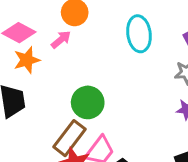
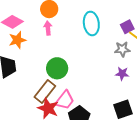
pink arrow: (61, 39) -> (48, 28), moved, turned -56

